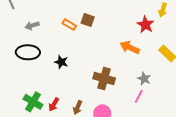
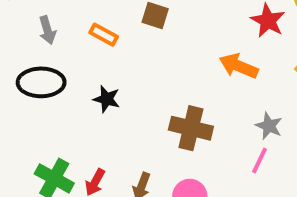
orange rectangle: (69, 25) -> (104, 35), moved
gray arrow: (32, 26) -> (47, 30), turned -88

